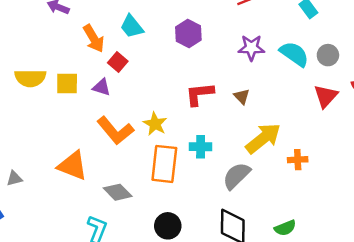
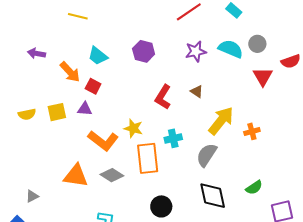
yellow semicircle: (30, 78) -> (27, 114), size x0.7
red L-shape: (200, 94) -> (163, 97), turned -40
gray diamond: (118, 192) -> (112, 175), moved

